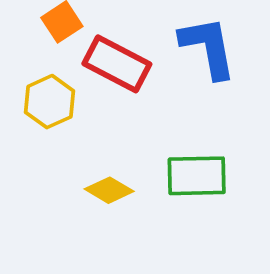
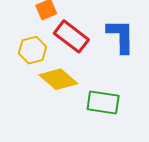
yellow diamond: (109, 190) -> (58, 79), moved, size x1.5

